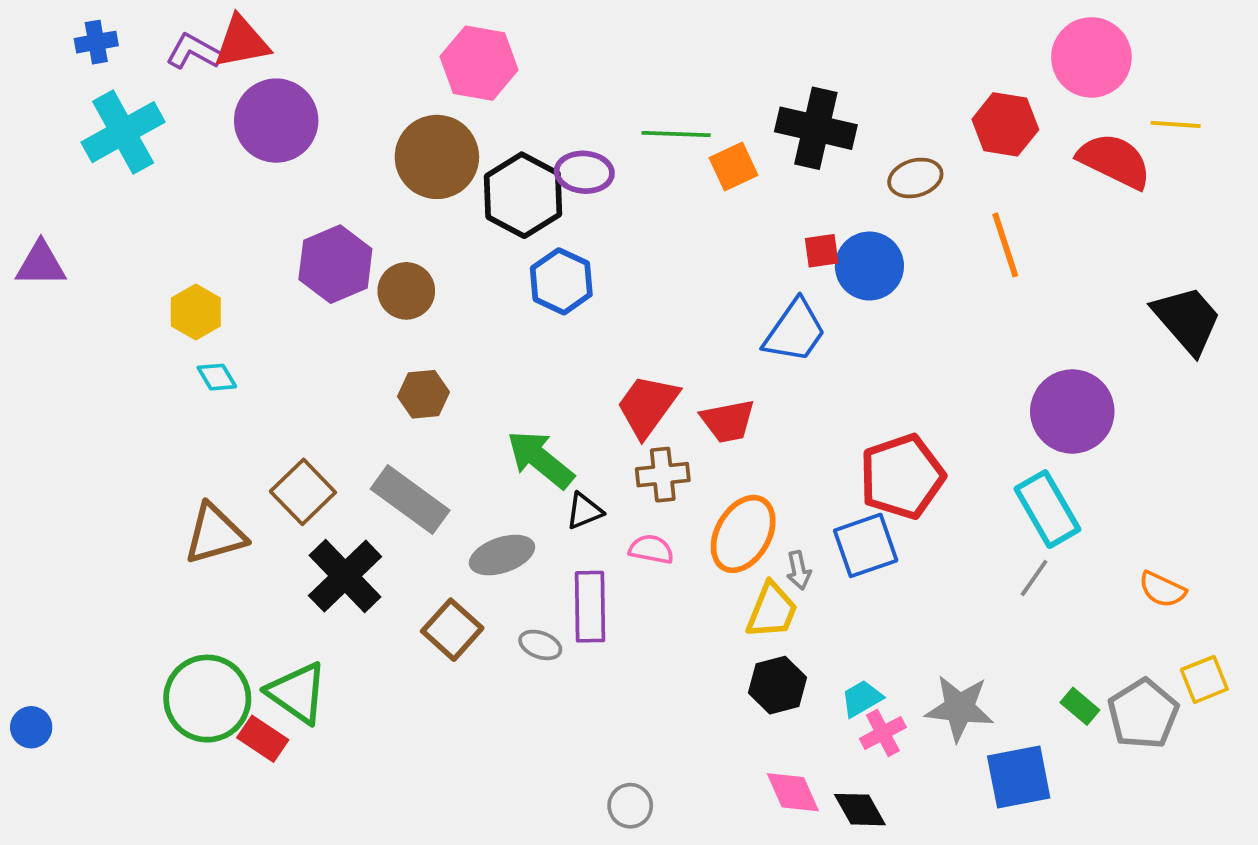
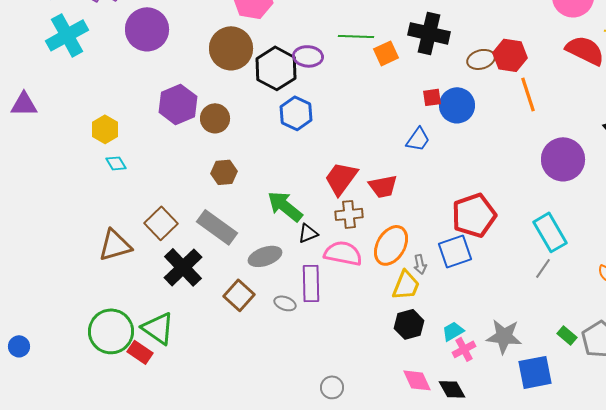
red hexagon: (1005, 124) -> (510, 55), moved
blue trapezoid: (795, 331) -> (418, 139), size x0.7
purple circle: (1072, 411) -> (563, 159), moved
pink semicircle: (651, 549) -> (343, 253), size x1.6

